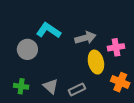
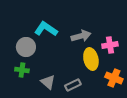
green cross: (21, 86) -> (22, 70), moved

